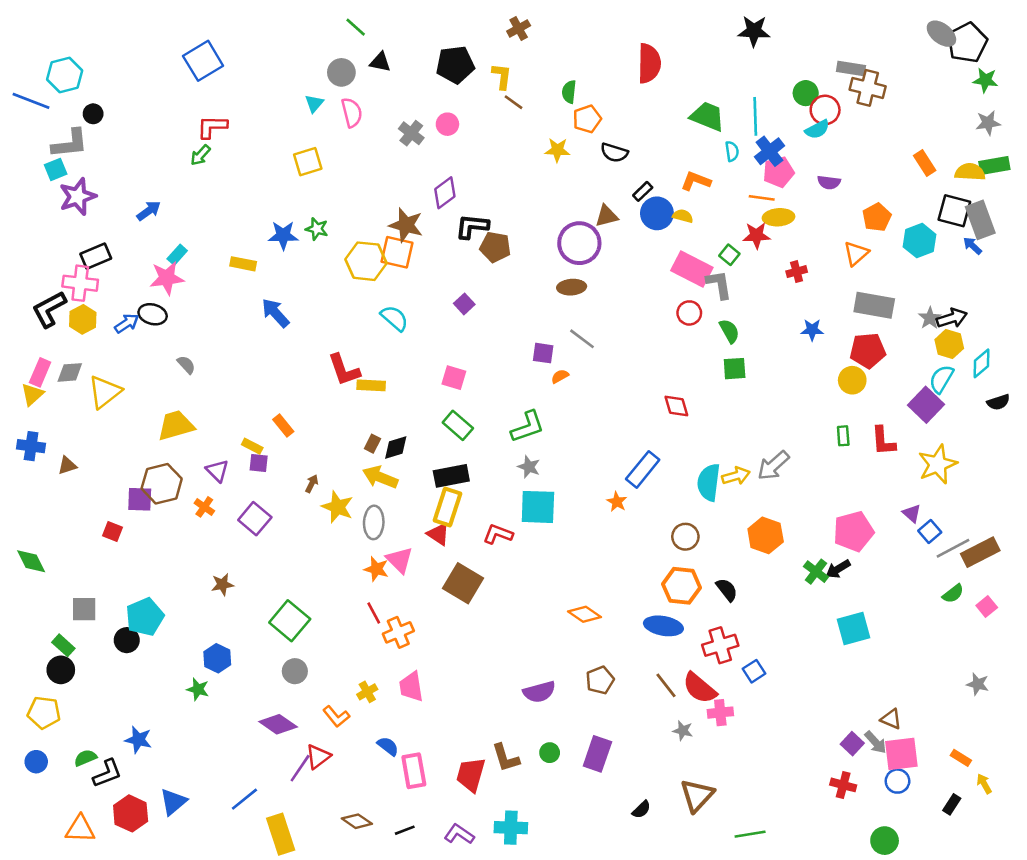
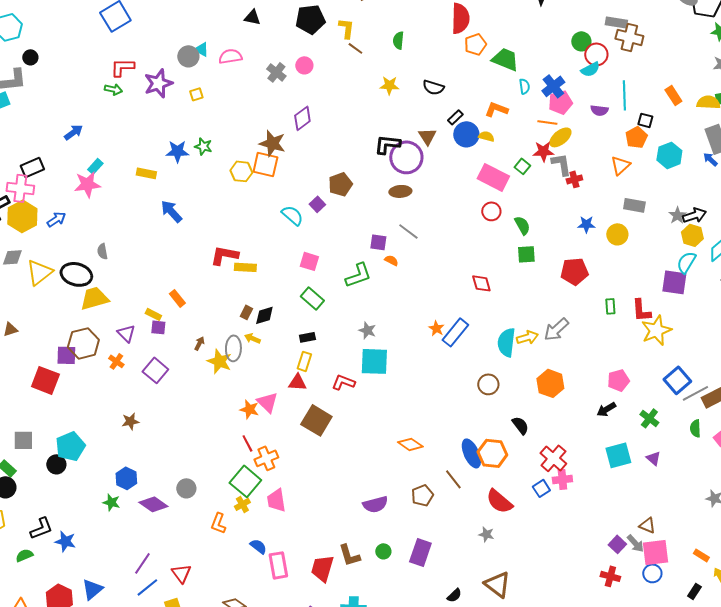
gray circle: (341, 72) -> (188, 56), moved
cyan triangle: (314, 103) -> (201, 49), turned -42
pink semicircle: (352, 113) -> (230, 56), turned -85
cyan line: (755, 116) -> (624, 95), moved
orange pentagon: (587, 119) -> (475, 44), moved
green arrow: (200, 155) -> (113, 89), turned -120
yellow square: (308, 162) -> (196, 94), size x0.6
purple star: (78, 197) -> (158, 83), moved
black square: (954, 211) -> (645, 120), moved, size x0.6
brown triangle: (607, 216) -> (427, 136), turned -48
yellow ellipse: (779, 217) -> (560, 137), turned -35
black L-shape: (472, 226) -> (387, 144), moved
brown pentagon: (495, 247) -> (340, 184), moved, turned -30
yellow hexagon: (366, 261) -> (241, 171), size x0.7
gray L-shape: (719, 285) -> (561, 164), moved
gray rectangle: (874, 305) -> (634, 205), size x0.7
black ellipse: (153, 314) -> (76, 274), moved, size x1.4
cyan semicircle: (394, 318) -> (292, 215), moved
yellow hexagon: (83, 319) -> (22, 216), size x1.4
red pentagon: (868, 350) -> (574, 271), moved
gray semicircle: (186, 365) -> (102, 251), turned -147
red L-shape: (344, 370) -> (224, 255), turned 120
orange semicircle: (560, 376) -> (391, 260), turned 56
yellow circle: (852, 380) -> (617, 234), moved
purple square: (926, 405) -> (674, 282), turned -36
green L-shape: (528, 427) -> (358, 275), moved
yellow star: (938, 464) -> (656, 330), moved
black rectangle: (451, 476) -> (307, 337), size x0.6
yellow arrow: (380, 477) -> (252, 338), size x0.6
orange star: (617, 502) -> (436, 328), moved
yellow rectangle: (447, 507) -> (304, 361), size x0.7
purple triangle: (912, 513) -> (653, 458), moved
gray ellipse: (374, 522) -> (233, 348), moved
red square: (113, 532) -> (45, 380), size x1.8
pink pentagon: (854, 532) -> (618, 380), size x0.7
blue square: (930, 532) -> (677, 380), size x1.5
red triangle: (438, 534) -> (297, 382), turned -30
green cross: (816, 572) -> (649, 418), moved
orange hexagon: (682, 586) -> (492, 453), moved
green semicircle: (953, 594) -> (695, 428), turned 126
green square: (290, 621) -> (245, 481), moved
blue ellipse: (663, 626) -> (471, 453), turned 56
red cross: (720, 645) -> (553, 458), moved, turned -32
brown line: (666, 685) -> (453, 479), moved
pink cross: (720, 713) -> (562, 479), moved
orange L-shape: (336, 716) -> (218, 523), turned 60
purple diamond: (278, 724) -> (153, 504), moved
red triangle: (318, 757) -> (181, 573), moved, turned -30
purple line: (300, 768) -> (142, 563), moved
black L-shape: (107, 773) -> (41, 528), moved
brown triangle: (697, 795) -> (497, 584), turned -36

